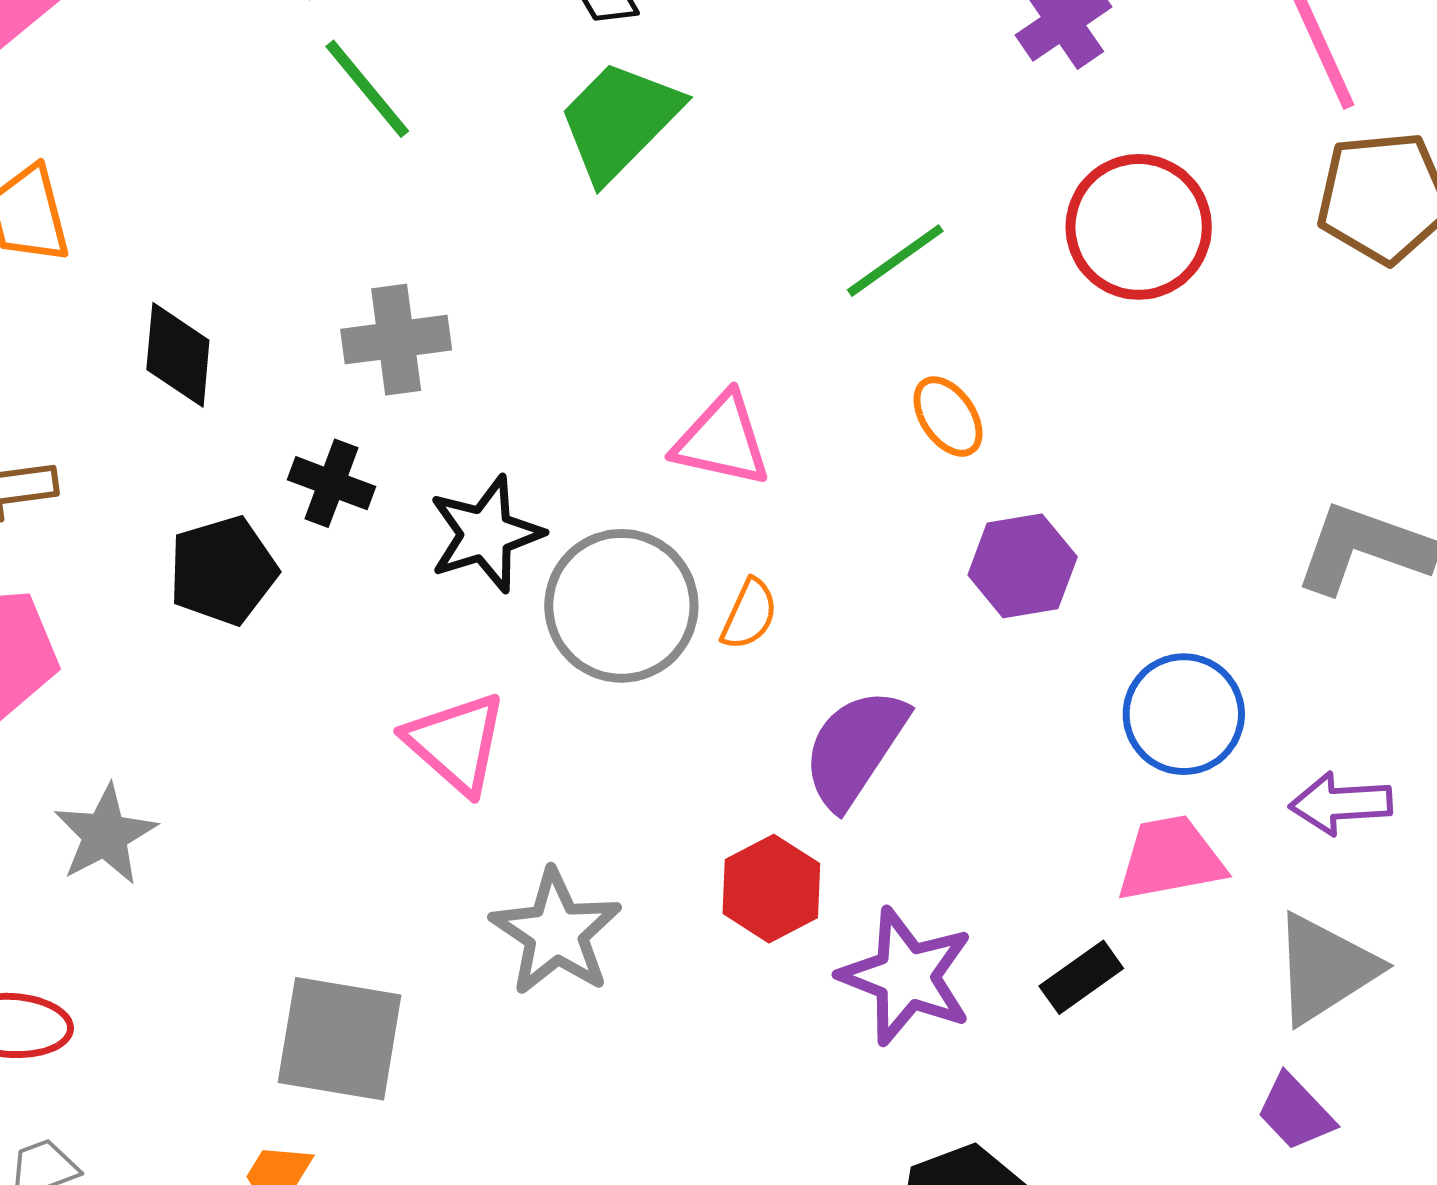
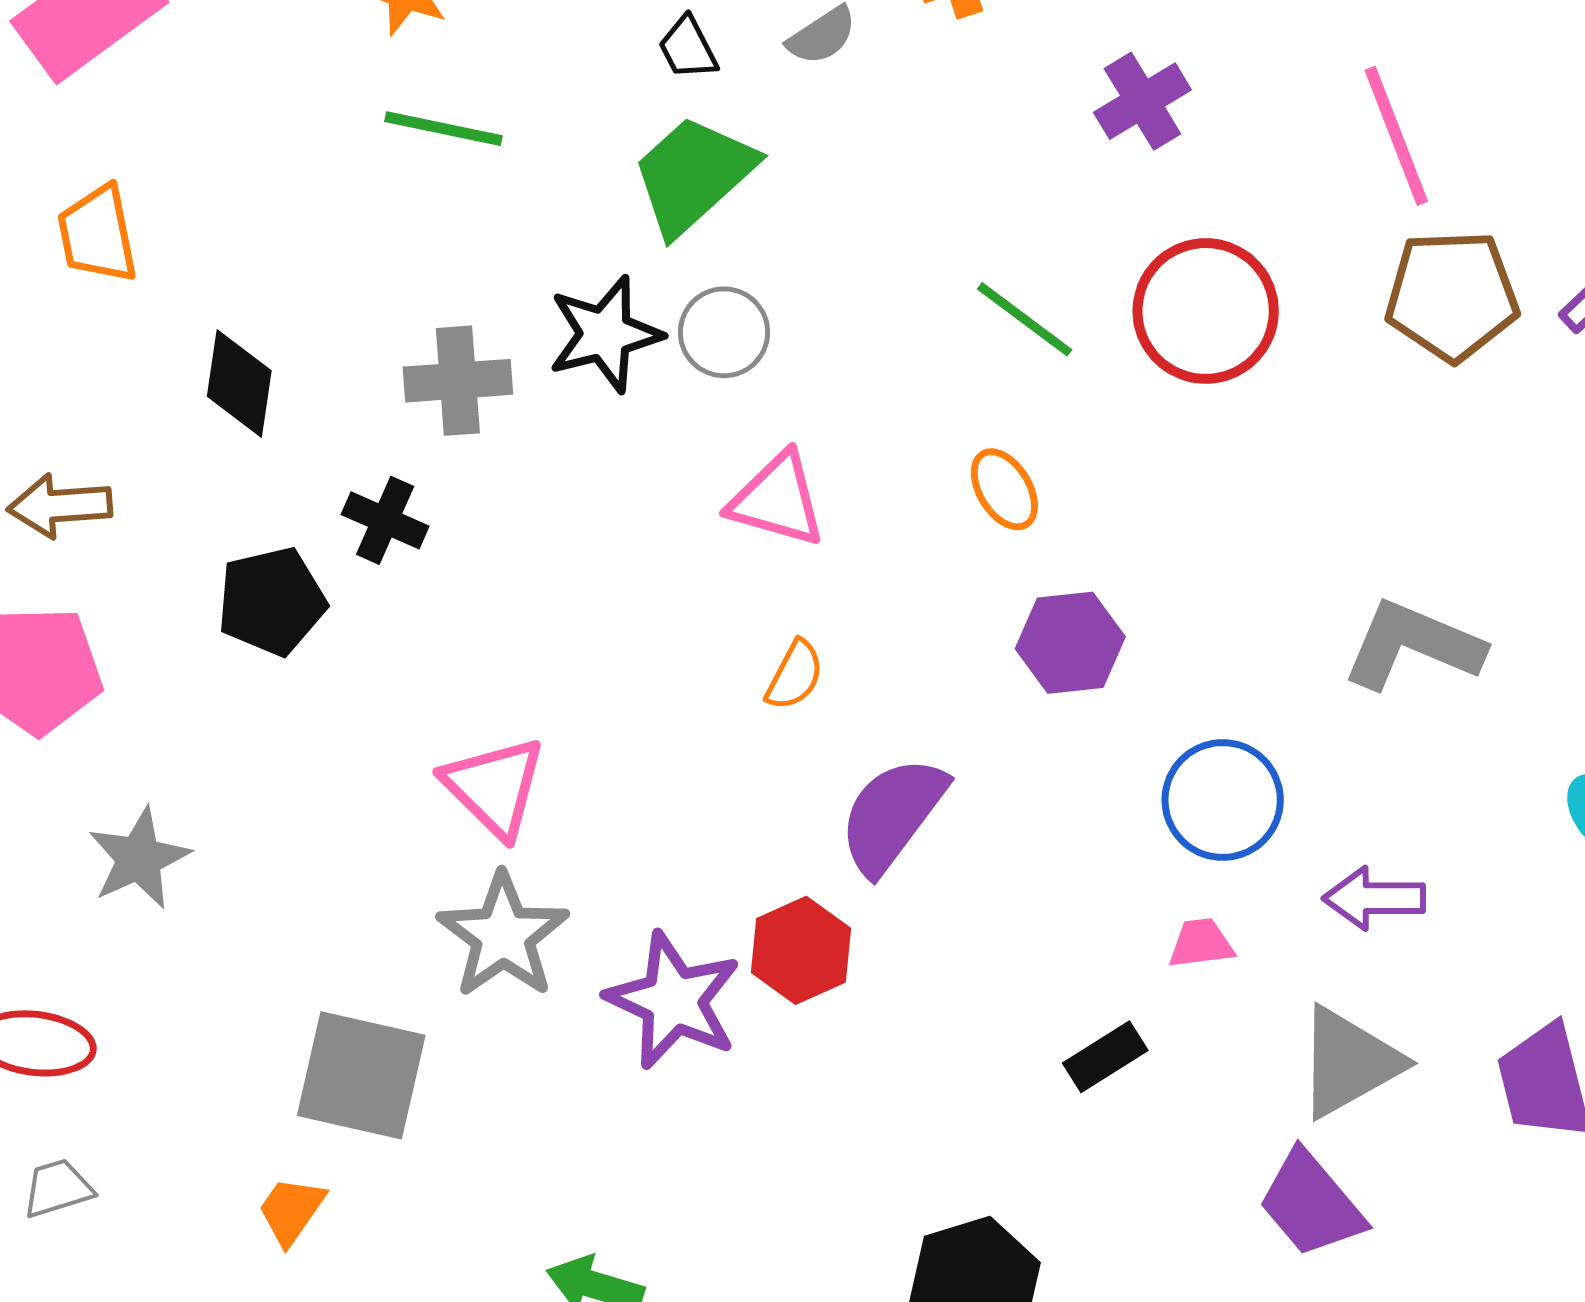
green line: (367, 89) -> (444, 129), turned -42
green line: (895, 261) -> (1025, 319), moved, turned 69
black star: (486, 534) -> (605, 334), moved
gray circle: (621, 606) -> (724, 332), moved, size x0.6
pink trapezoid: (1170, 859) -> (1201, 943), size x0.6
gray star: (556, 932) -> (503, 936), moved
purple star: (906, 976) -> (674, 1000), moved
purple trapezoid: (1295, 1112) -> (1311, 1204), size x1.4

